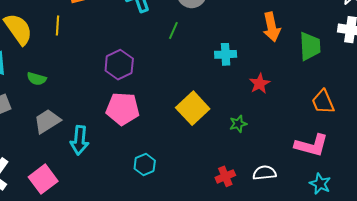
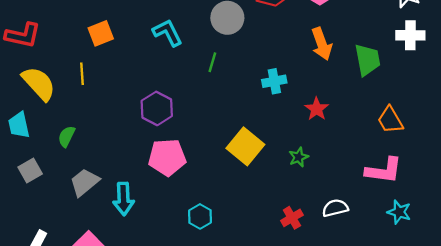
green semicircle: (37, 79) -> (67, 136), turned 108

